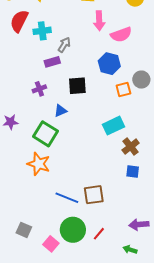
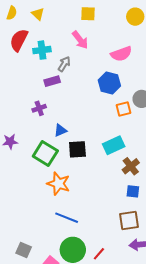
pink arrow: (99, 21) -> (80, 40), moved, turned -36
black square: (77, 86) -> (77, 149), moved
orange star: (39, 164) -> (58, 184), moved
brown square: (94, 195) -> (129, 220), moved

